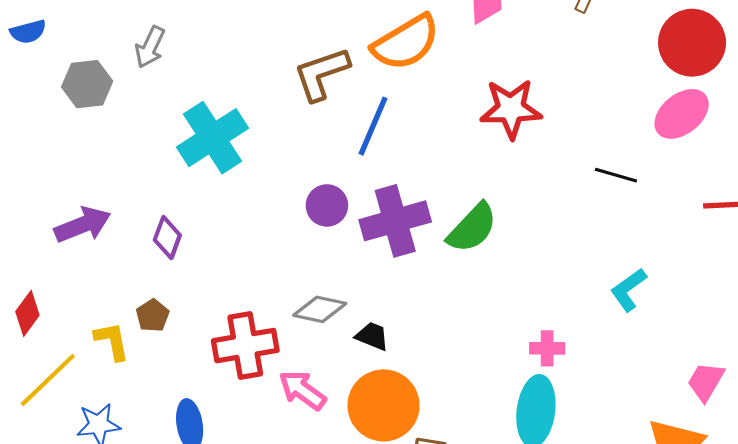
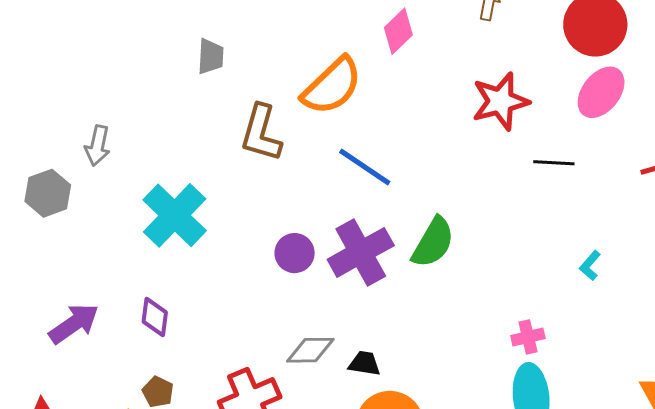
brown L-shape: (321, 74) -> (261, 133), turned -42
red star: (511, 109) -> (500, 101), moved
blue line: (373, 126) -> (365, 167), moved, turned -66
cyan L-shape: (628, 290) -> (590, 265), size x0.7

